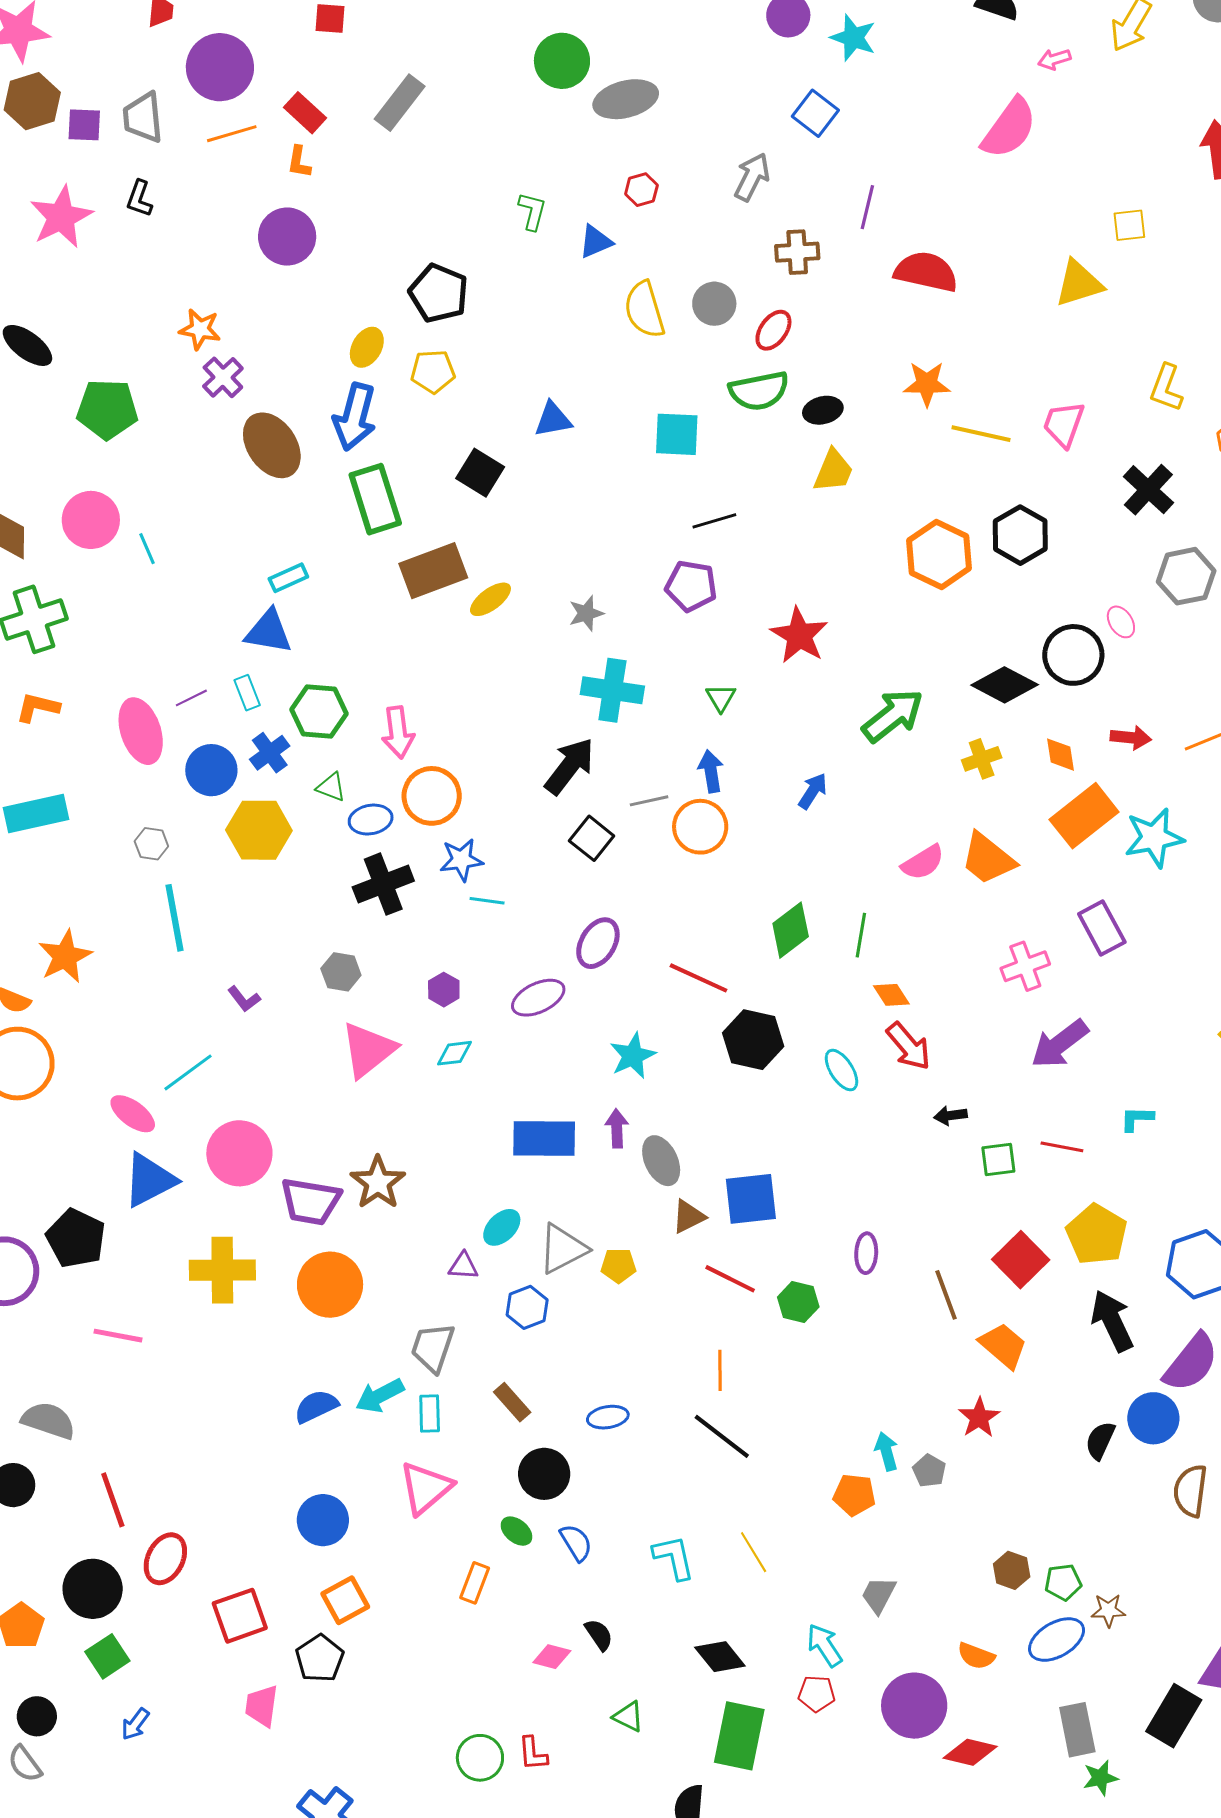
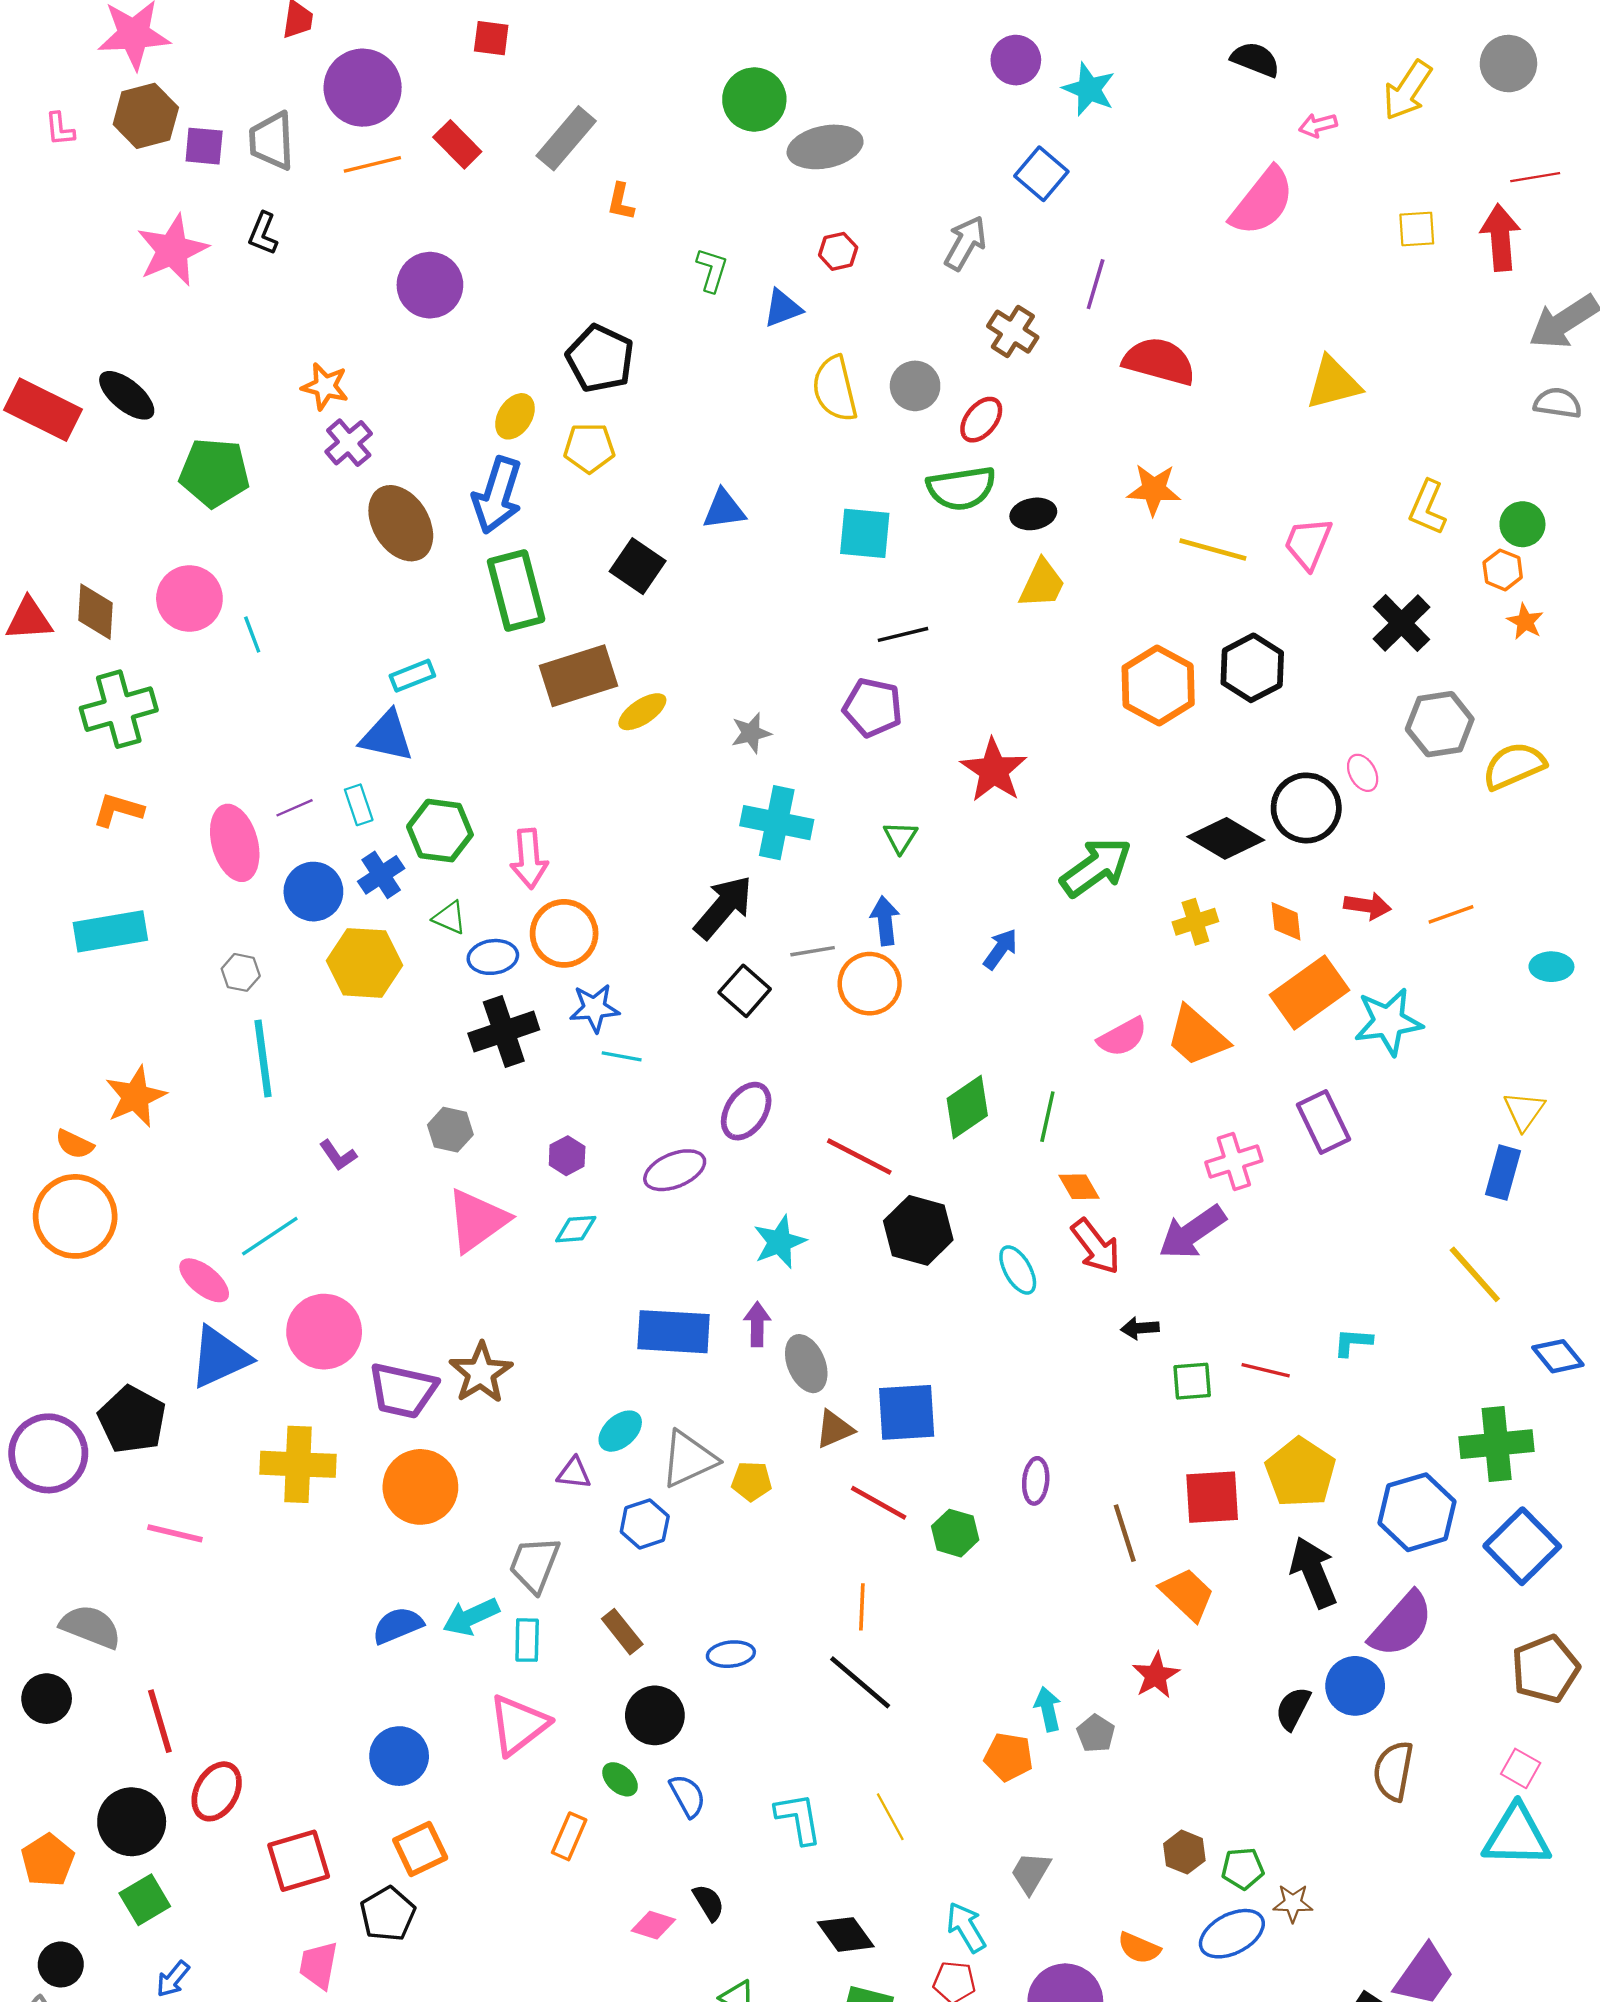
orange L-shape: (299, 162) -> (621, 202), moved
yellow square: (1129, 225) -> (1417, 229), moved
brown cross: (797, 252) -> (1013, 332), turned 33
purple arrow: (1060, 1044) -> (1192, 1232), moved
red square: (1021, 1260) -> (1212, 1497), turned 38

